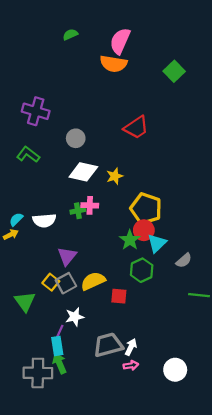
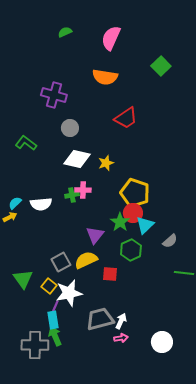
orange semicircle: (114, 64) -> (105, 77), moved
purple cross: (36, 111) -> (54, 95), moved
purple triangle: (67, 256) -> (95, 235), moved
yellow square: (51, 282) -> (49, 286), moved
white star: (75, 317) -> (69, 293), size x1.5

